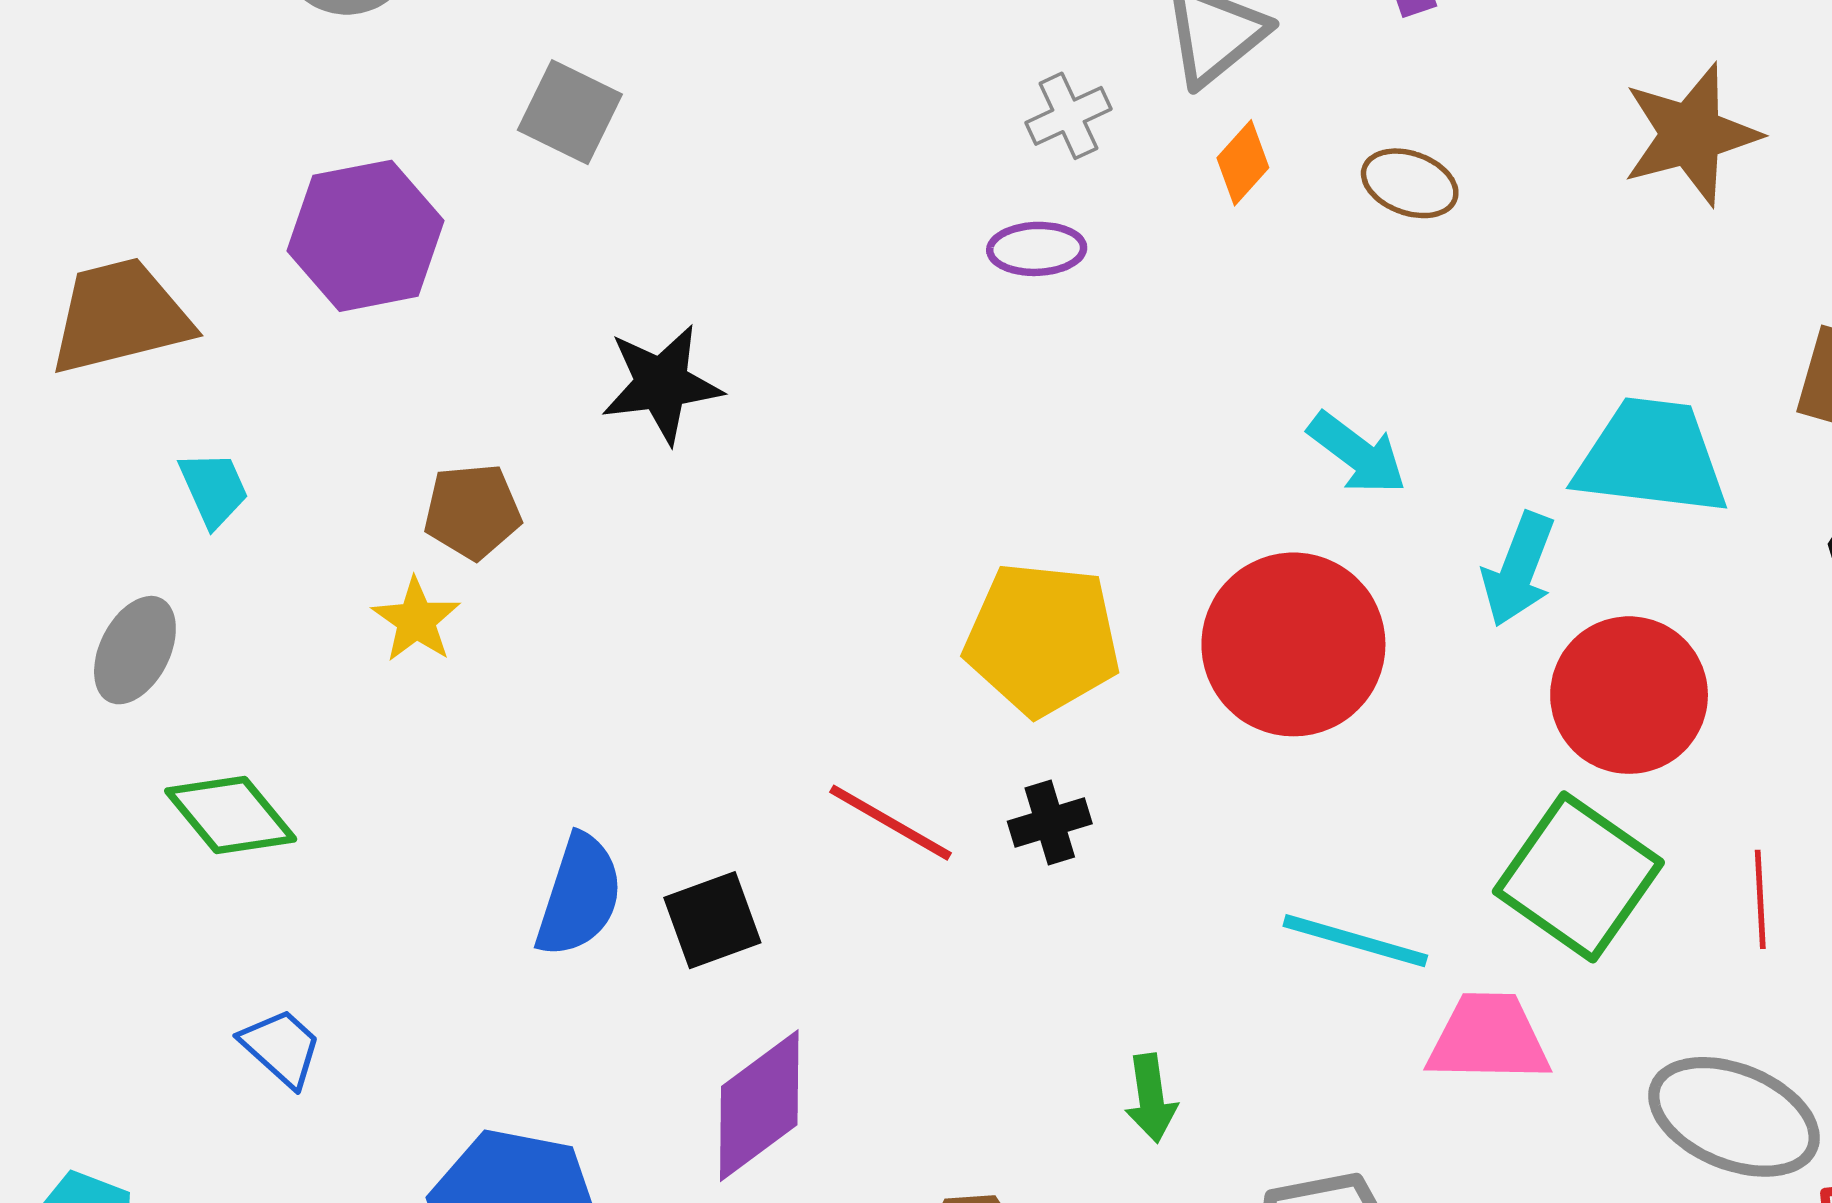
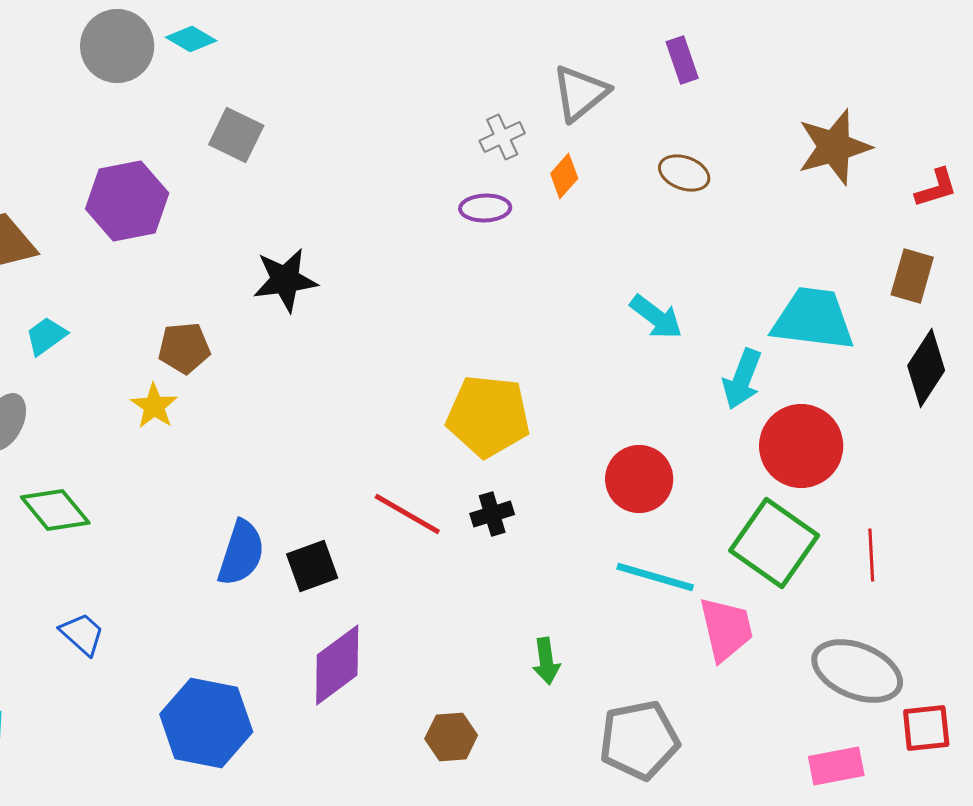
orange diamond: (1243, 163) -> (564, 176), moved
cyan trapezoid: (214, 489) -> (46, 336), turned -102
red circle: (1293, 644) -> (639, 479), moved, size x0.7
pink trapezoid: (1488, 1038) -> (726, 629), turned 76

